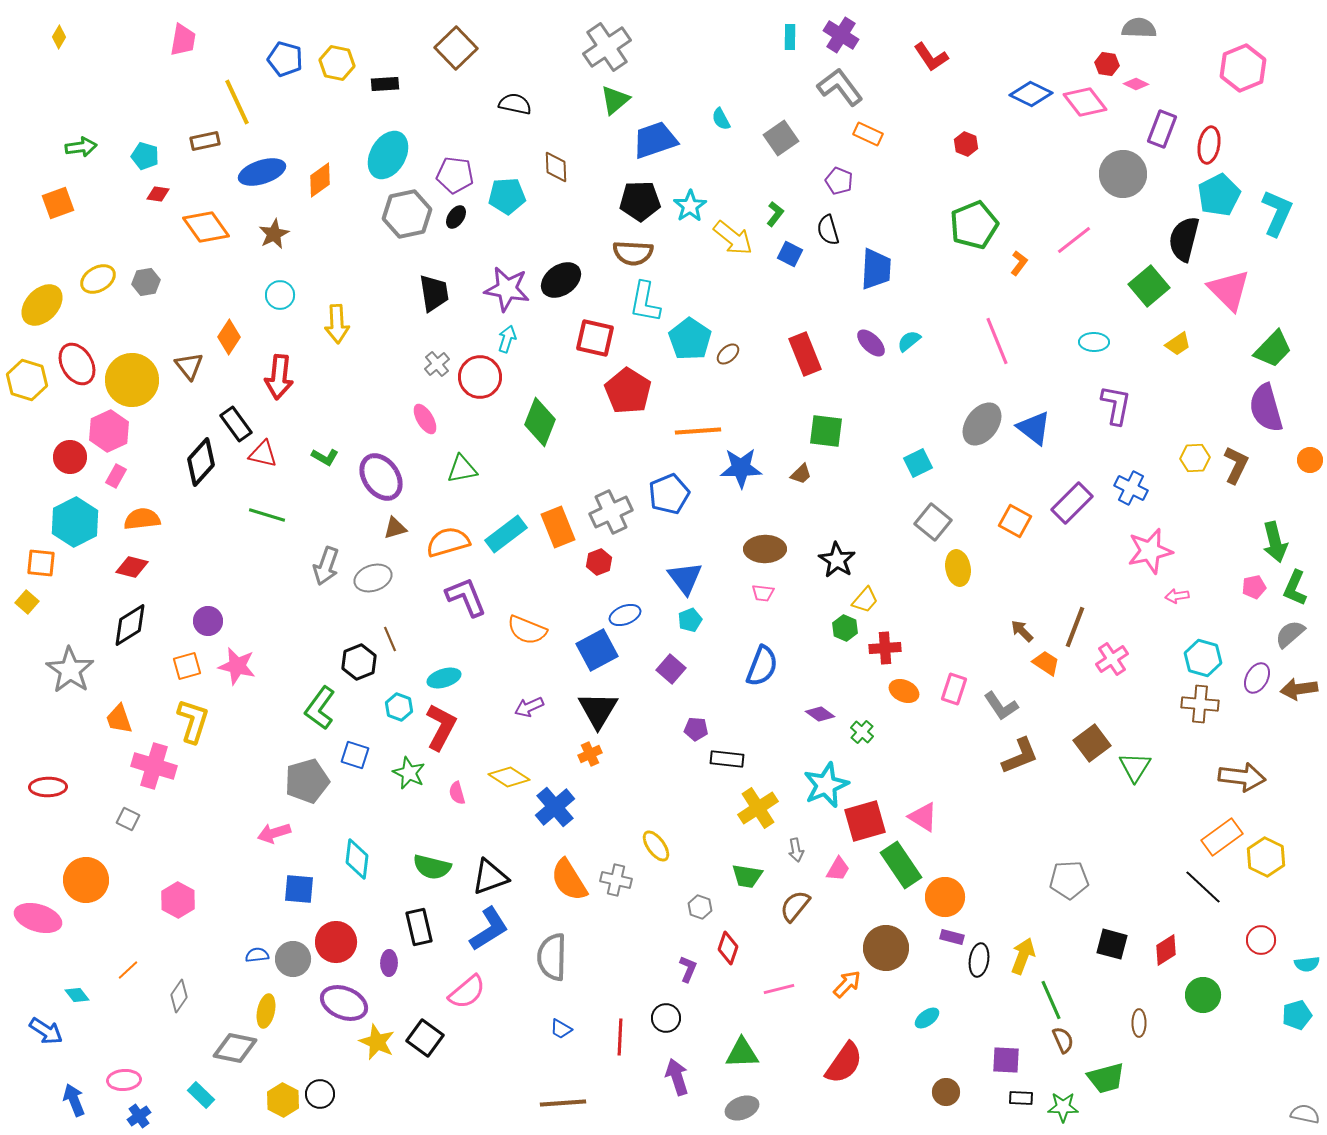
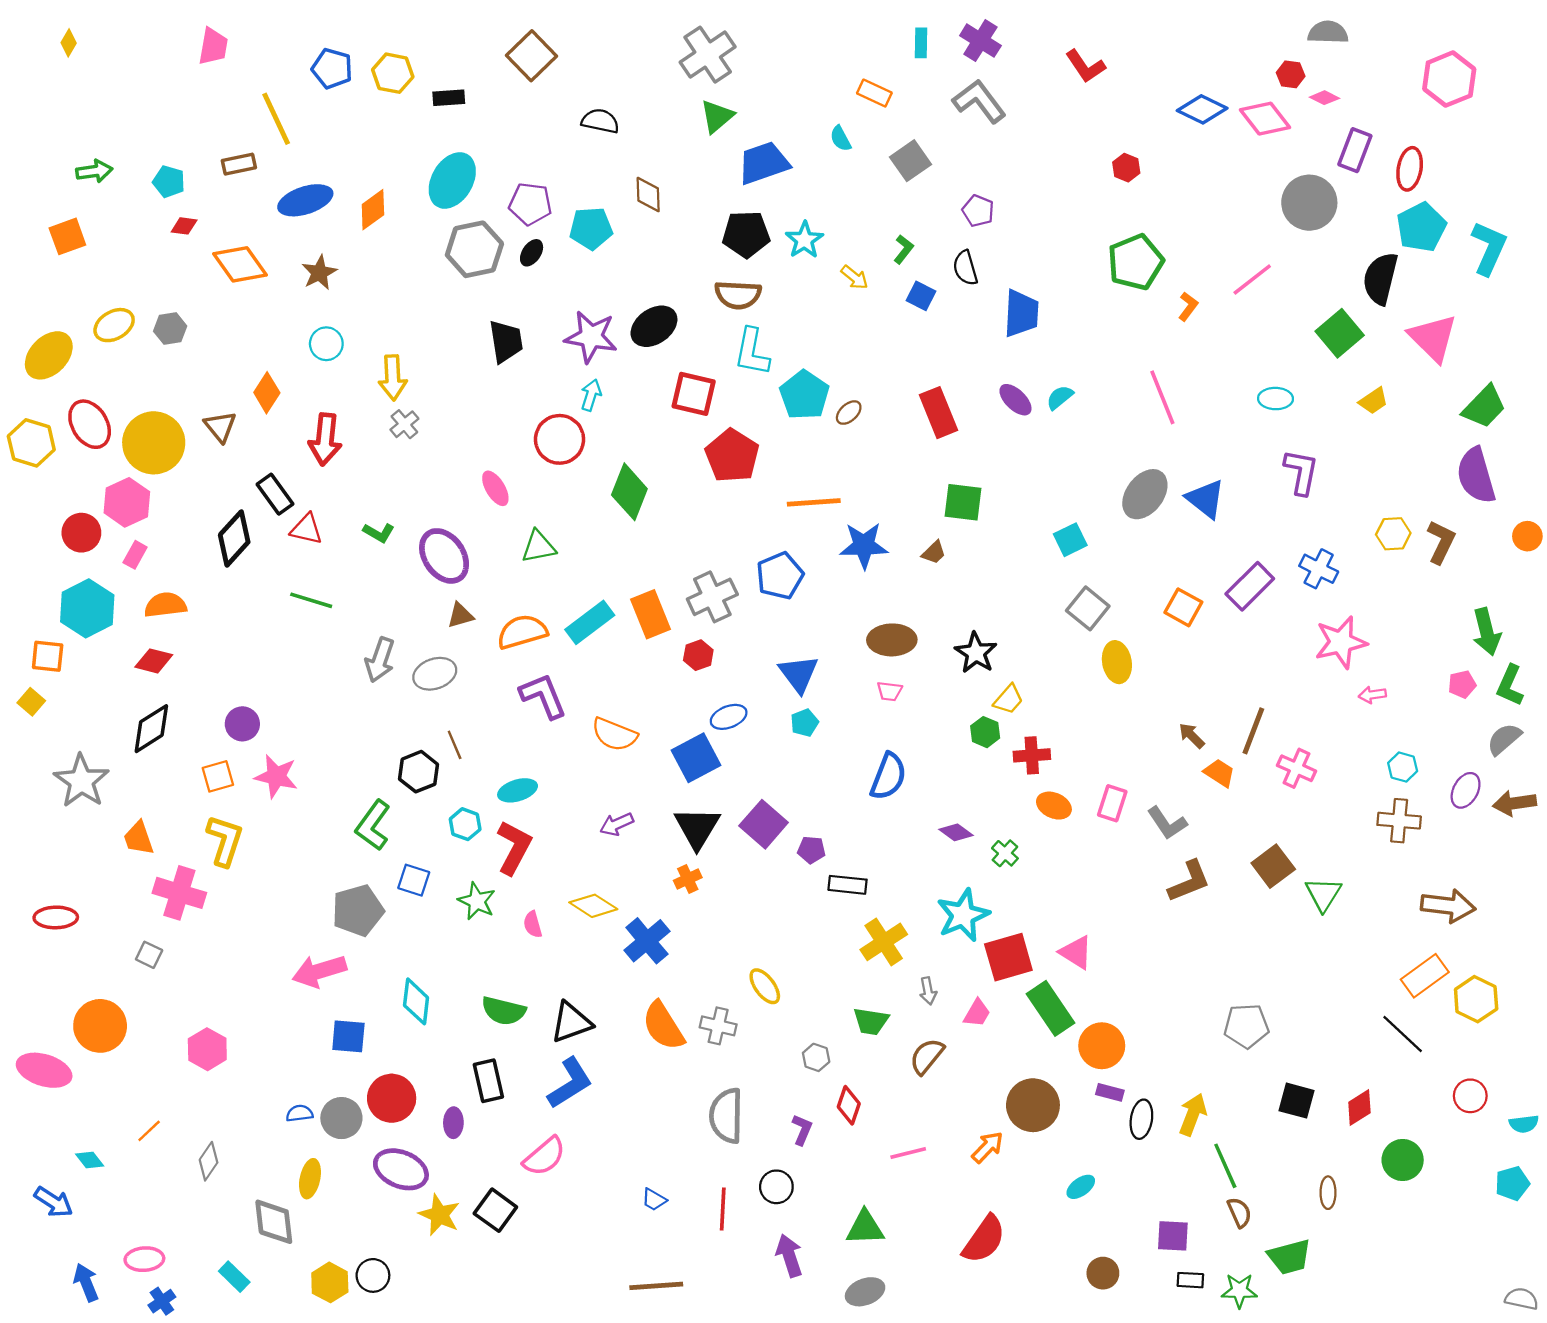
orange rectangle: (868, 134) -> (874, 93), moved
yellow arrow: (733, 238) -> (855, 277), size x0.6
gray cross: (437, 364) -> (404, 424), moved
cyan hexagon: (1203, 658) -> (1403, 767), size x0.7
pink cross: (1112, 659) -> (1296, 768), turned -32
purple square: (671, 669) -> (764, 824), moved, size x1.4
pink arrow: (274, 833) -> (319, 971), size x1.4
gray semicircle: (552, 957) -> (726, 1116), moved
gray diamond: (235, 1048) -> (274, 1222), turned 72

